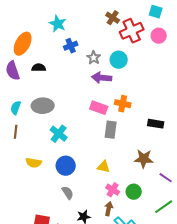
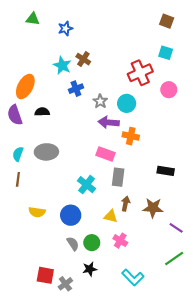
brown cross: (113, 18) -> (83, 59), moved
pink circle: (159, 36) -> (169, 90), moved
orange cross: (123, 104) -> (131, 136), moved
cyan cross: (59, 134) -> (86, 185), moved
green circle: (134, 192) -> (92, 243), moved
brown arrow: (109, 209) -> (126, 204), moved

